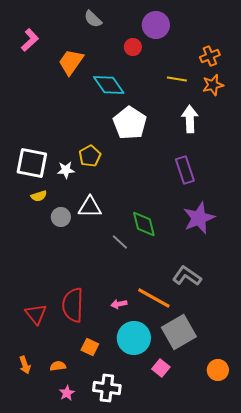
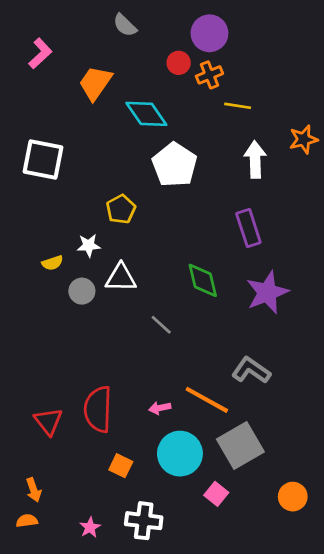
orange cross: (210, 56) -> (209, 75), moved
orange star: (213, 85) -> (303, 139), moved
white square: (32, 163) -> (43, 160), moved
white star: (66, 170) -> (89, 245), moved
green diamond: (144, 224) -> (203, 280), moved
orange semicircle: (58, 366) -> (27, 521), moved

